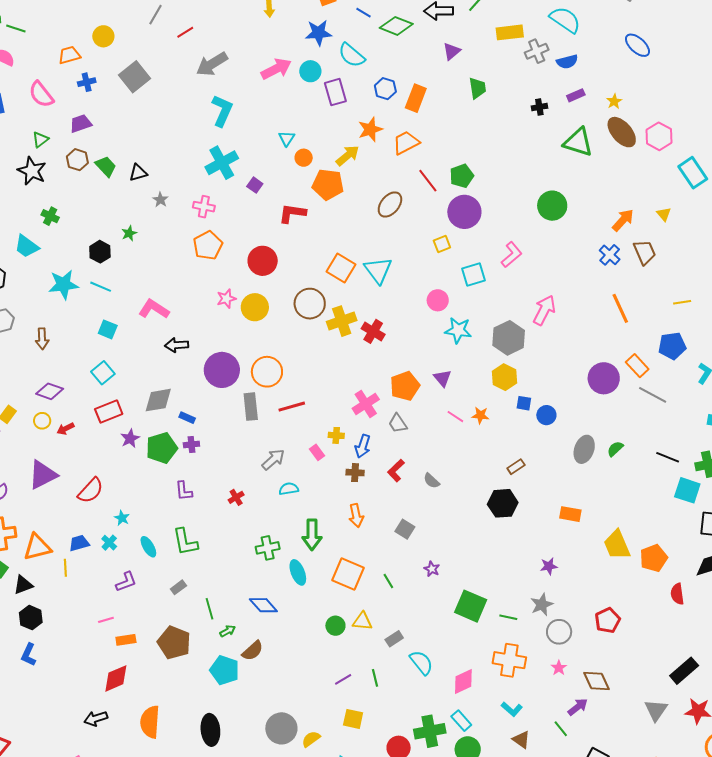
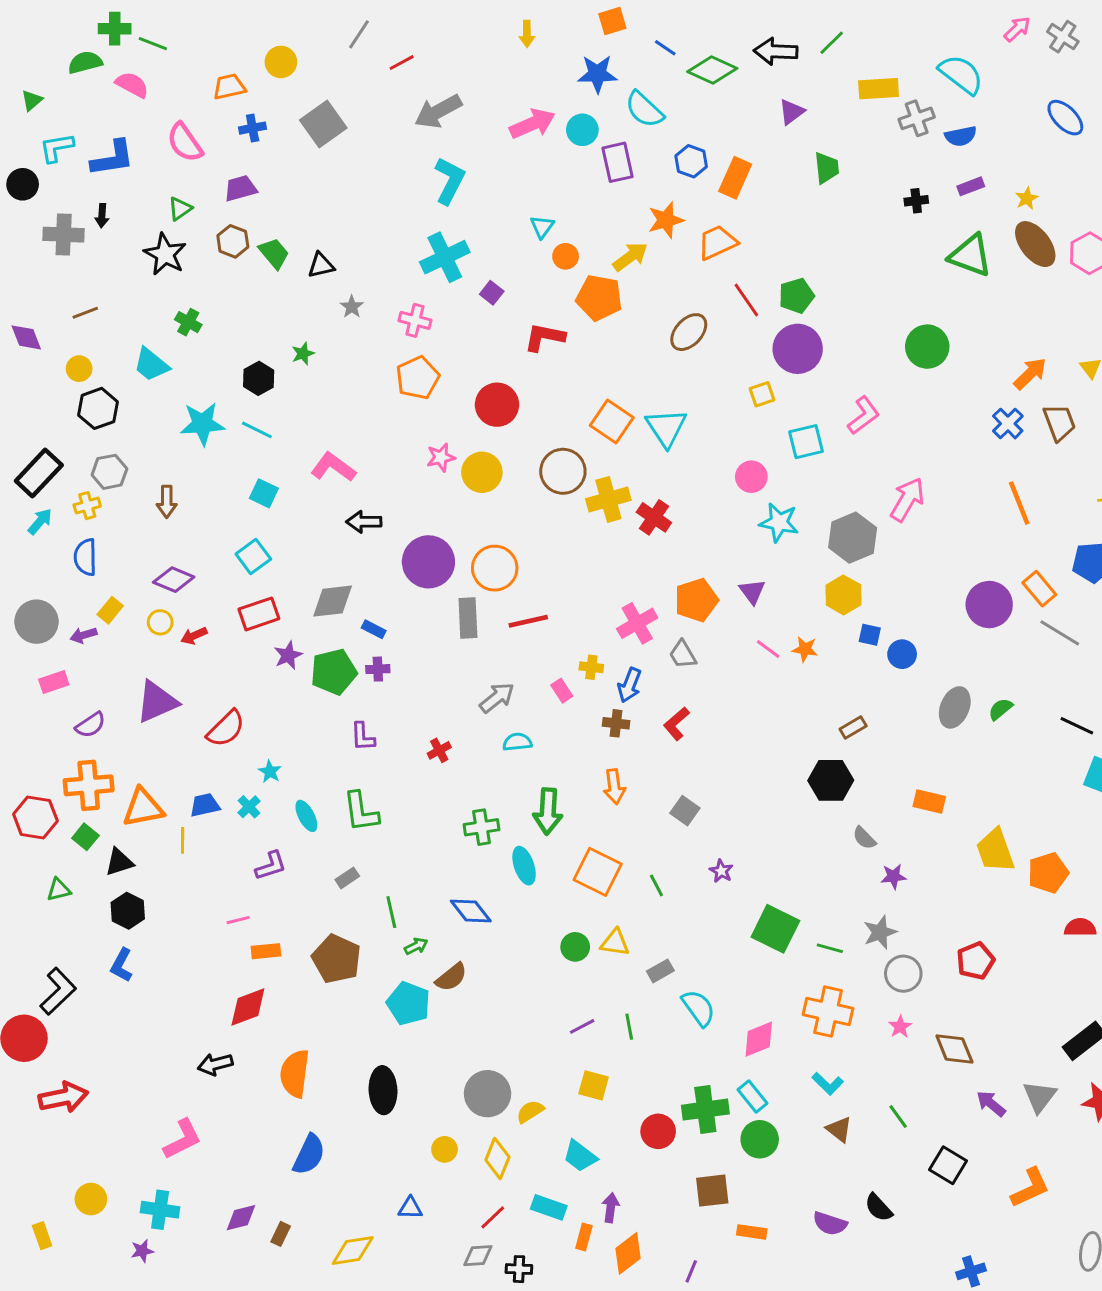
gray semicircle: (432, 481) -> (864, 838), moved
red semicircle: (677, 594) -> (1080, 927), turned 95
purple arrow: (578, 707) -> (991, 1104), moved, turned -105

